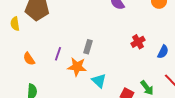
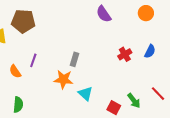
blue semicircle: (163, 52) -> (150, 51), moved
purple line: (58, 54) -> (33, 60), moved

